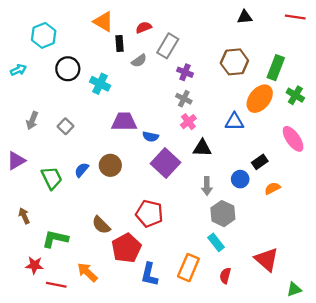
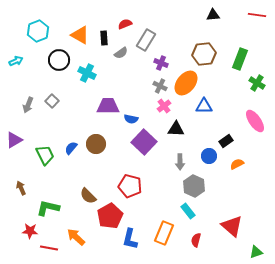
orange triangle: (103, 22) -> (80, 35), moved
orange ellipse: (260, 99) -> (186, 83), moved
gray square: (65, 126) -> (52, 101), moved

